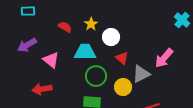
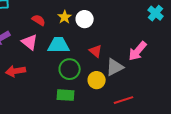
white circle: (111, 37) -> (85, 19), moved
pink triangle: (51, 60) -> (30, 42), moved
red arrow: (42, 89) -> (16, 71), moved

